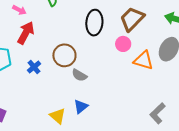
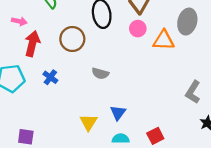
brown circle: (64, 55) -> (72, 39), moved
blue triangle: (81, 107) -> (118, 113), moved
yellow triangle: (58, 116) -> (89, 122), turned 36

